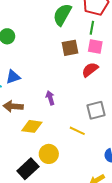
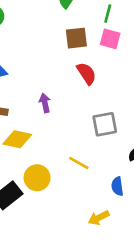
red semicircle: (90, 70) -> (86, 73), moved, turned 90
yellow line: (77, 131) -> (79, 163), moved

